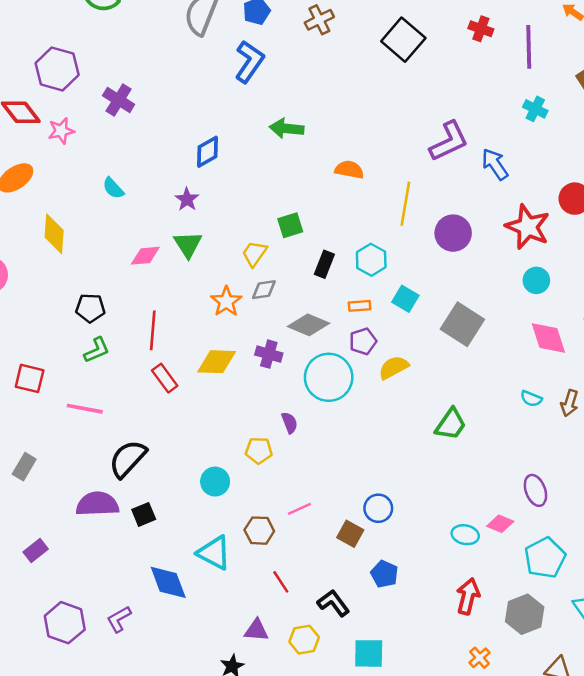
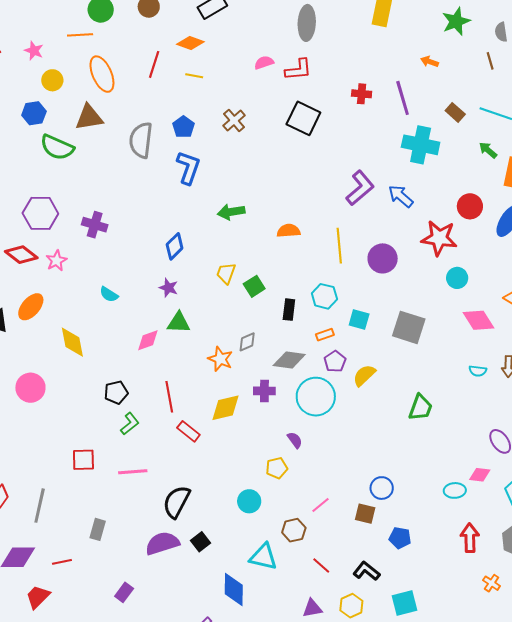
cyan cross: (535, 109) -> (421, 145), size x1.8
green triangle: (188, 244) -> (179, 323), turned -40
yellow trapezoid: (254, 254) -> (226, 273), moved
blue diamond: (168, 582) -> (234, 589), turned 36

